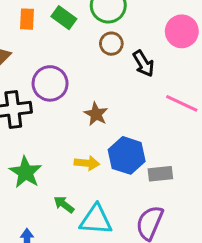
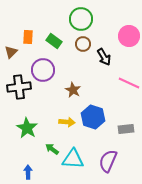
green rectangle: (64, 18) -> (54, 41), moved
orange rectangle: (27, 19) -> (28, 37), moved
gray rectangle: (160, 174) -> (126, 129), moved

